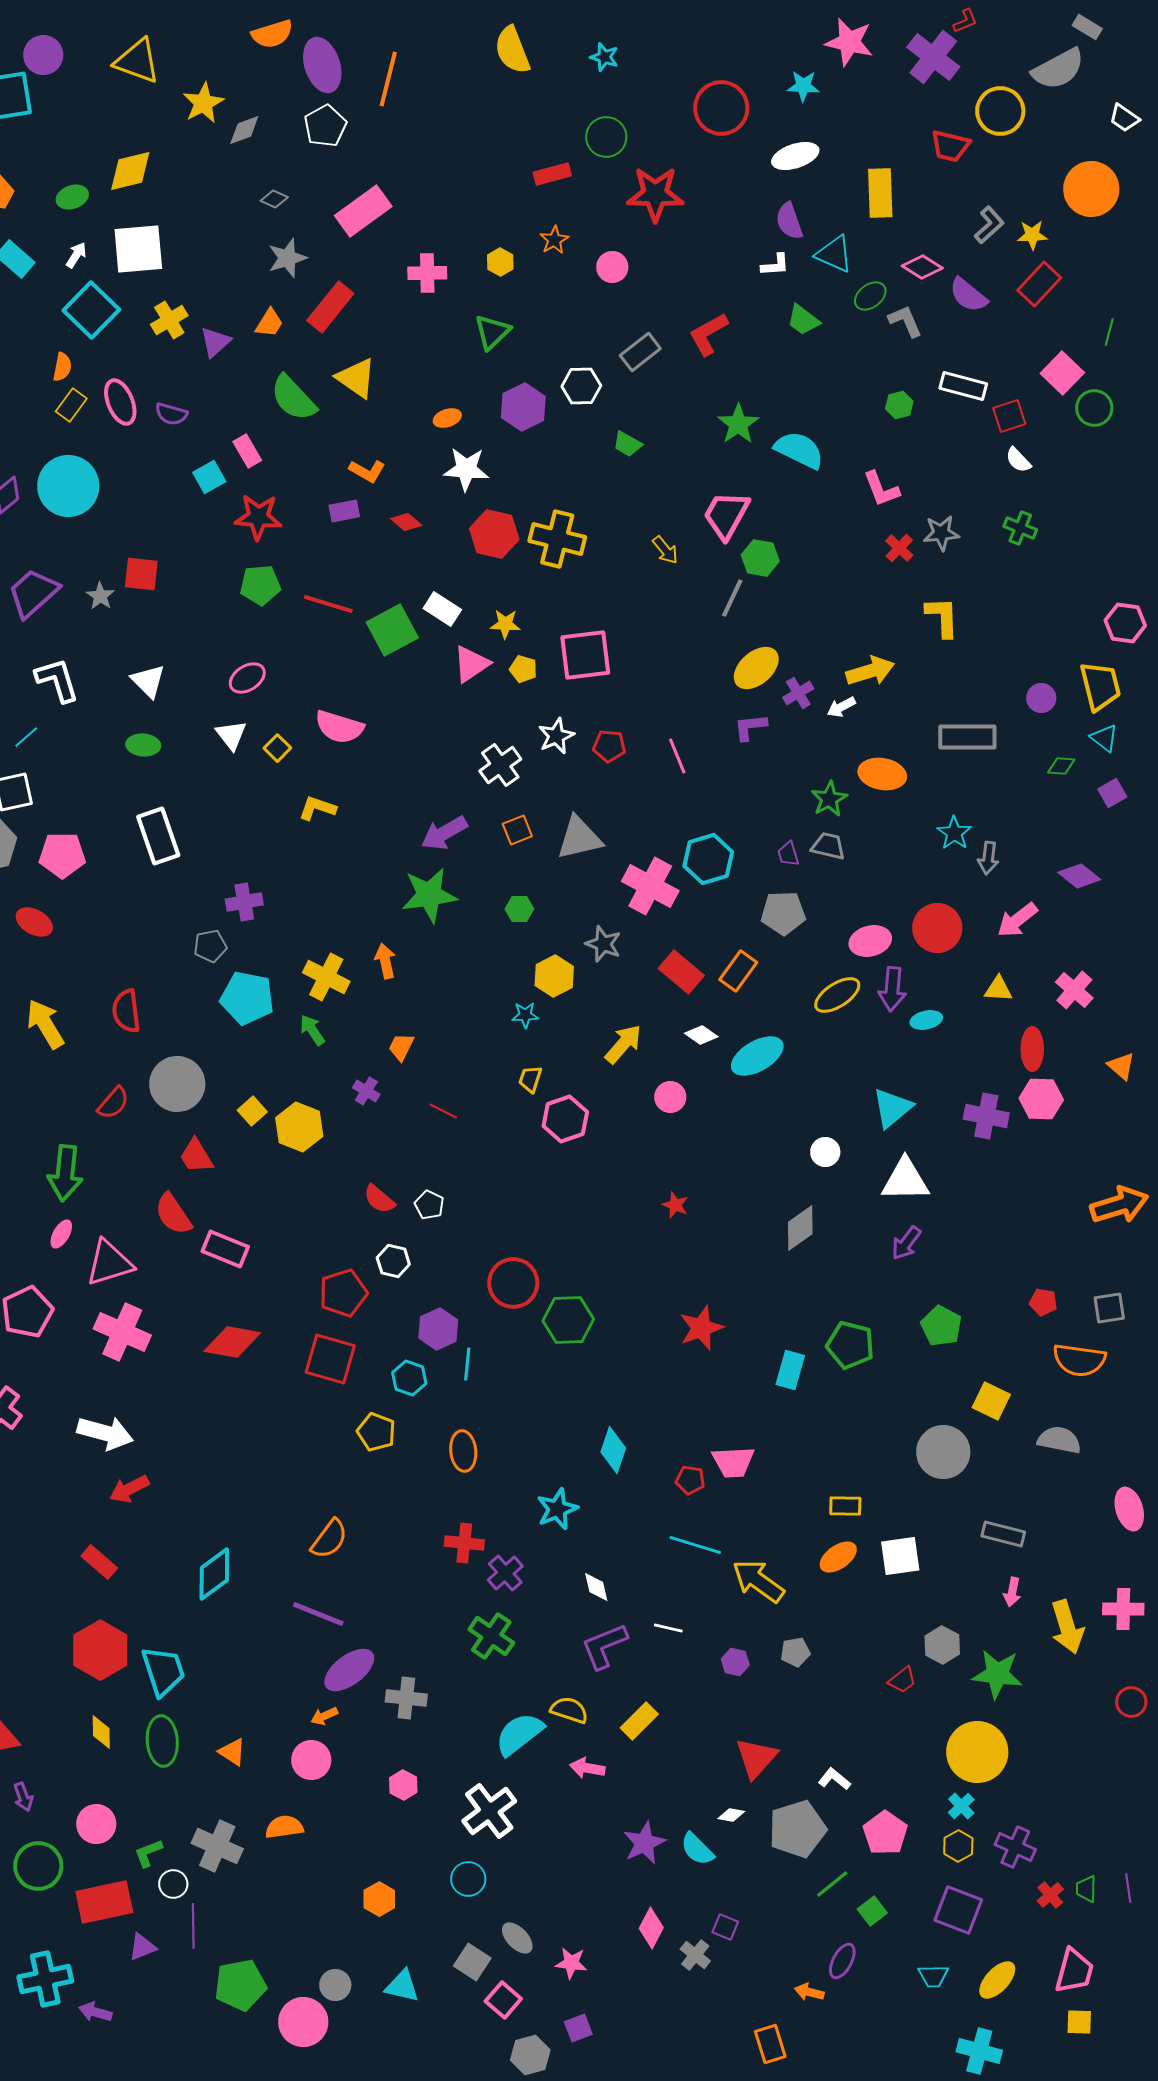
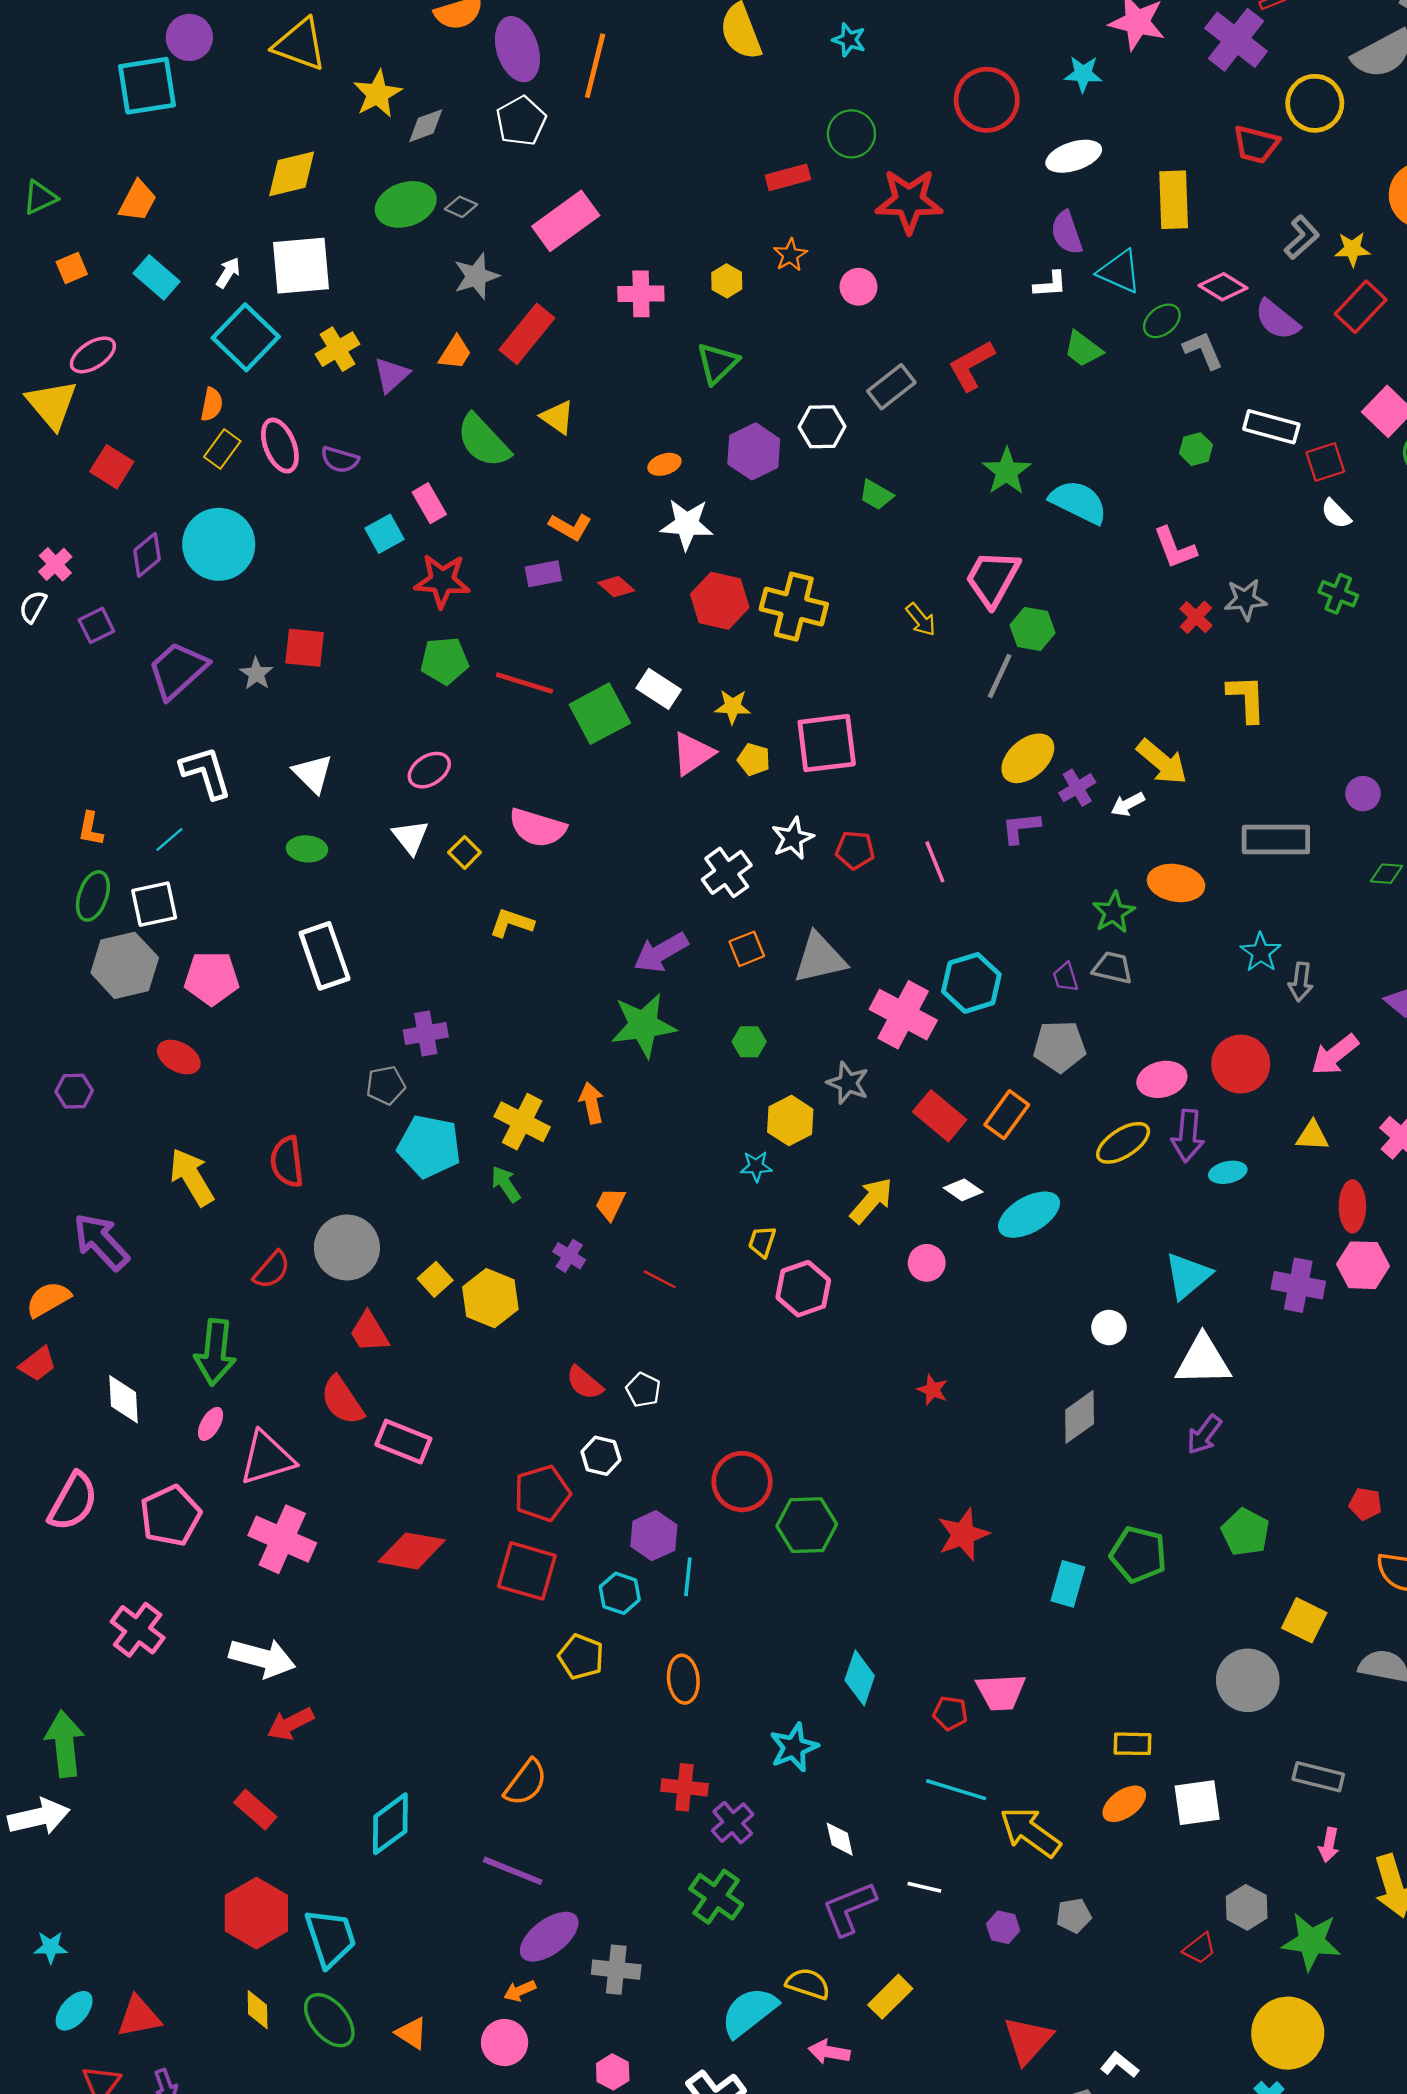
green ellipse: (72, 197) -> (406, 204), moved, size x1.6
yellow triangle: (356, 378) -> (557, 417), size x0.7
yellow arrow: (870, 671) -> (1162, 762), turned 57
green ellipse: (162, 1741) -> (329, 2020), turned -36

